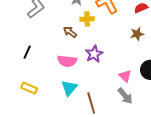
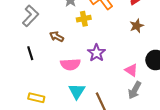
brown arrow: (70, 32) -> (57, 37), moved
black line: (27, 52) -> (30, 53), moved, turned -32
gray arrow: (125, 96) -> (135, 90), turned 78

